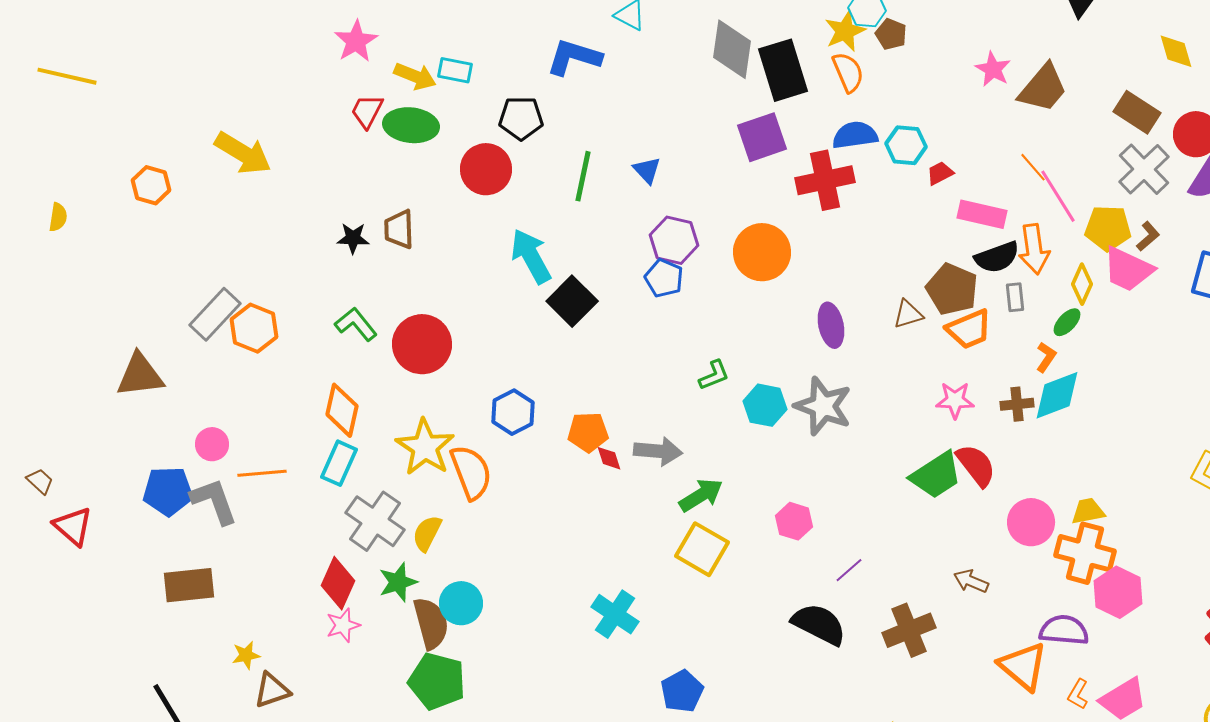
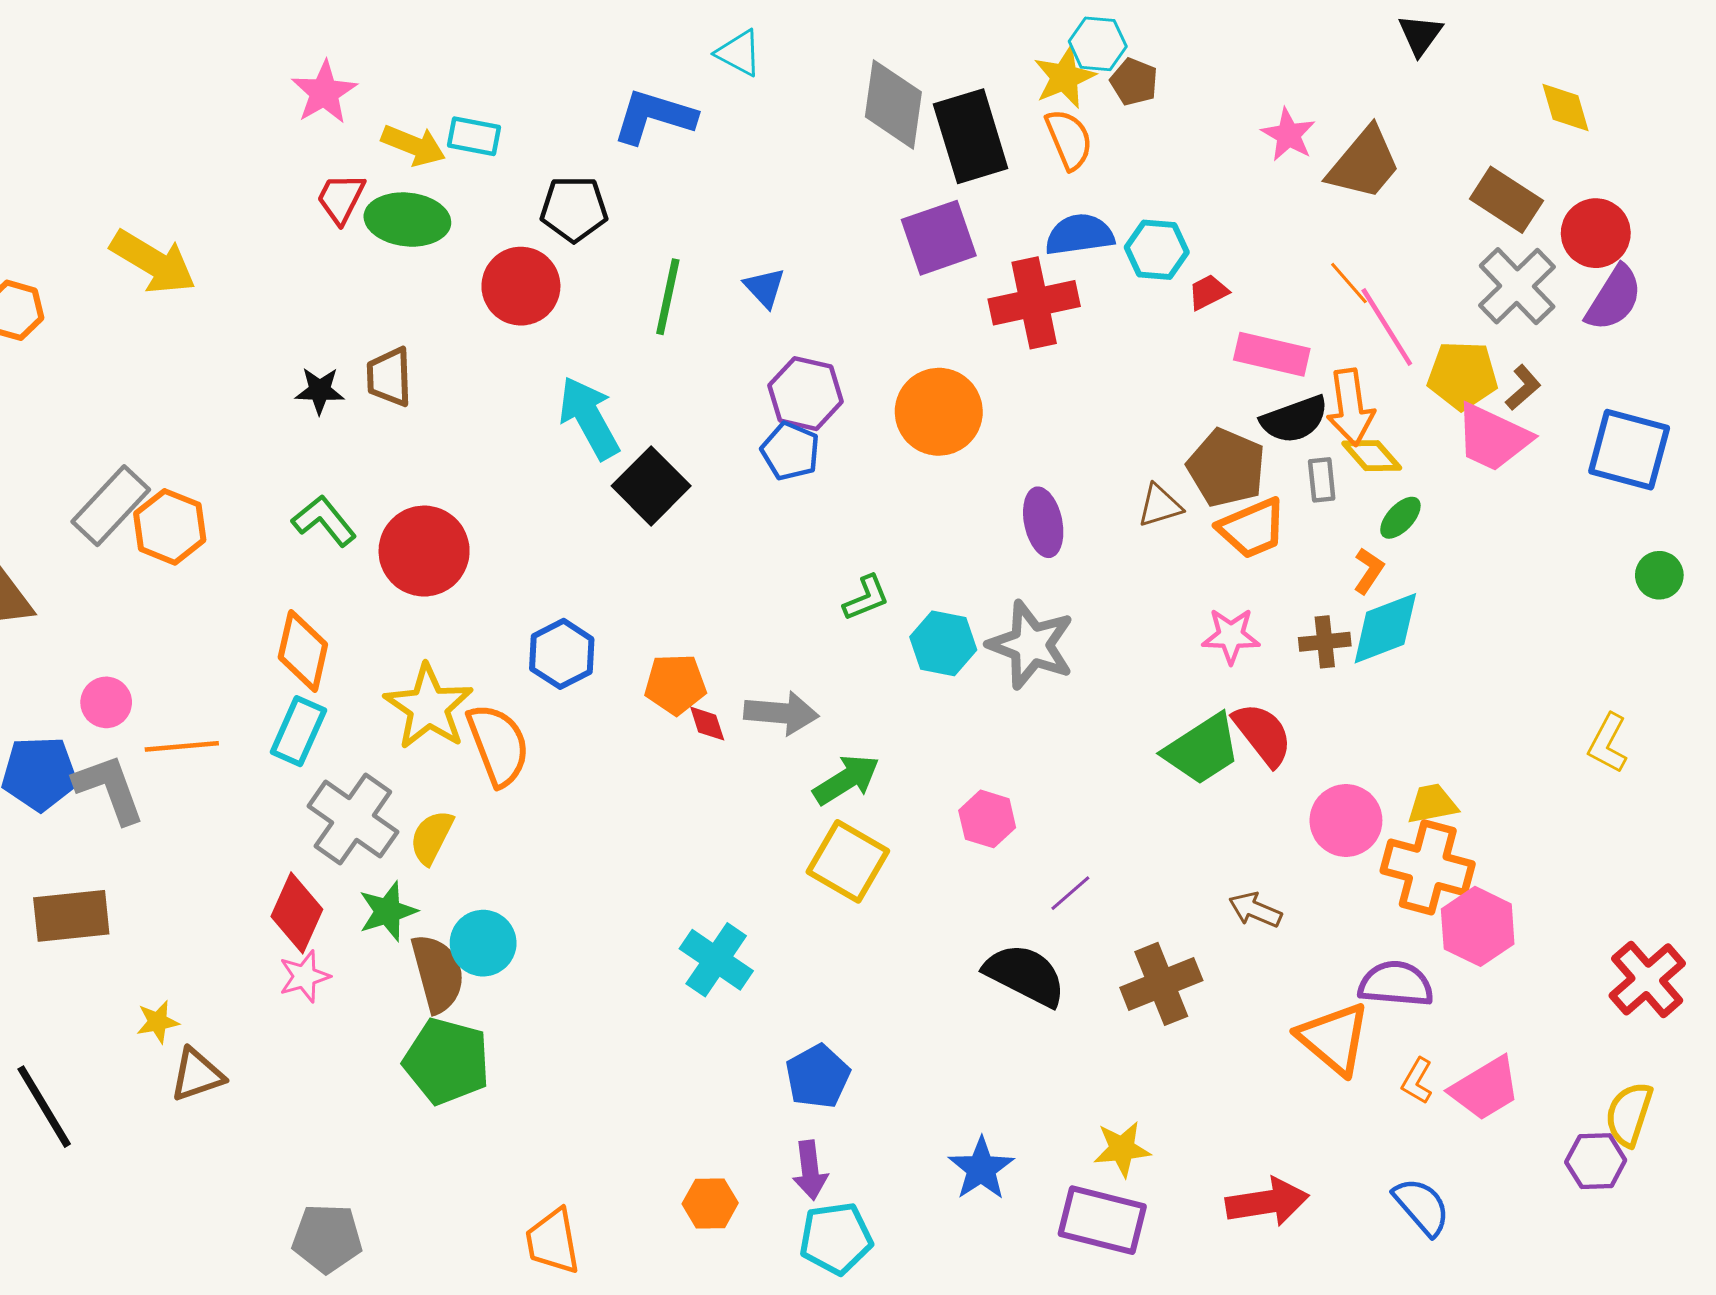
yellow diamond: (1082, 284) -> (1372, 456), moved, turned -66

